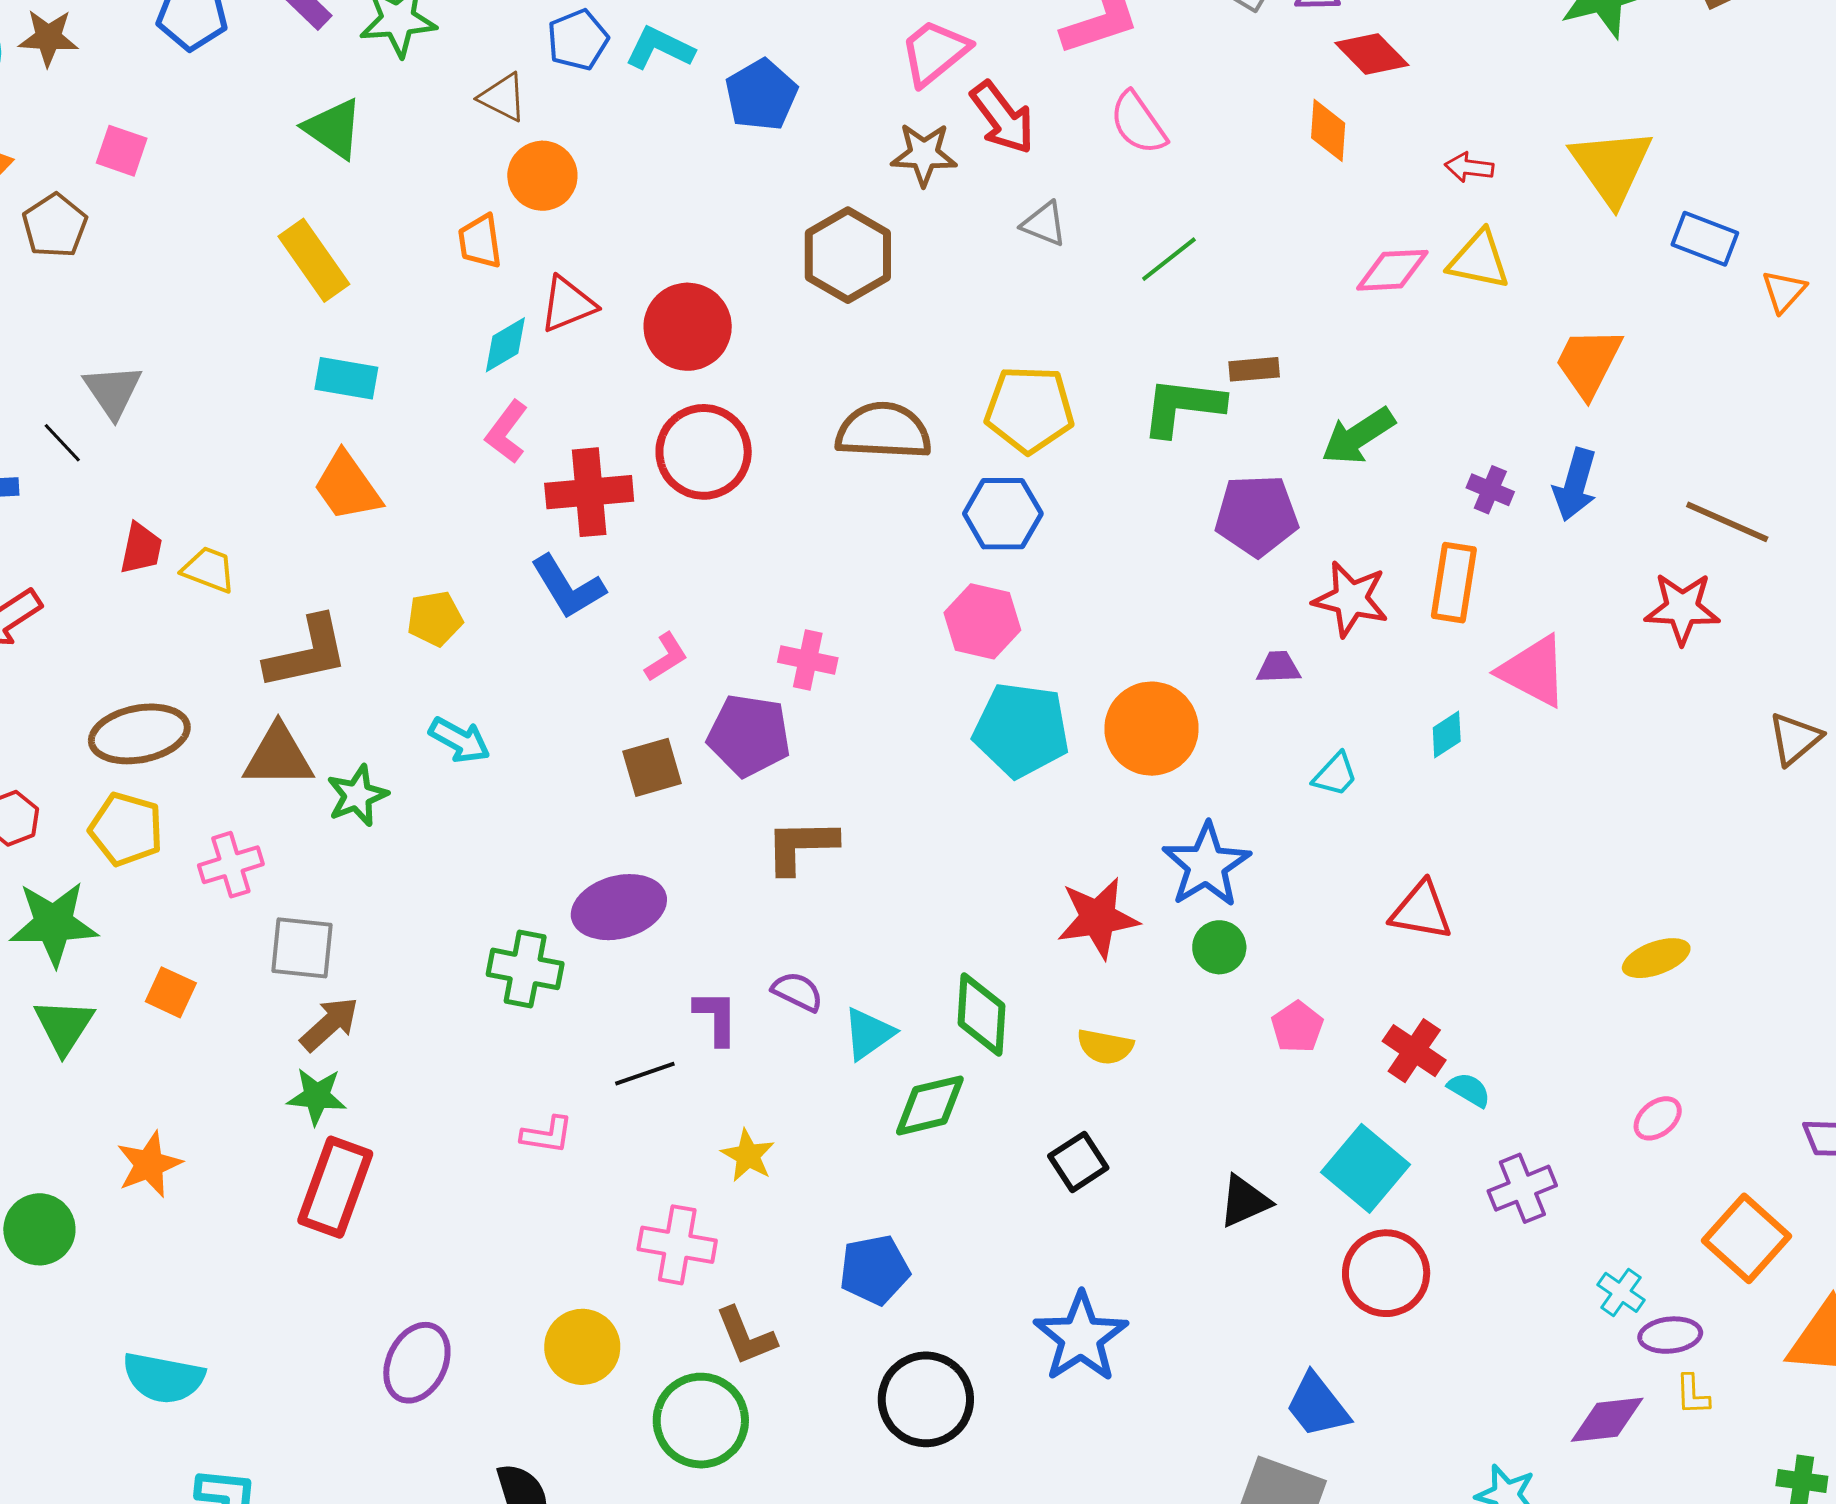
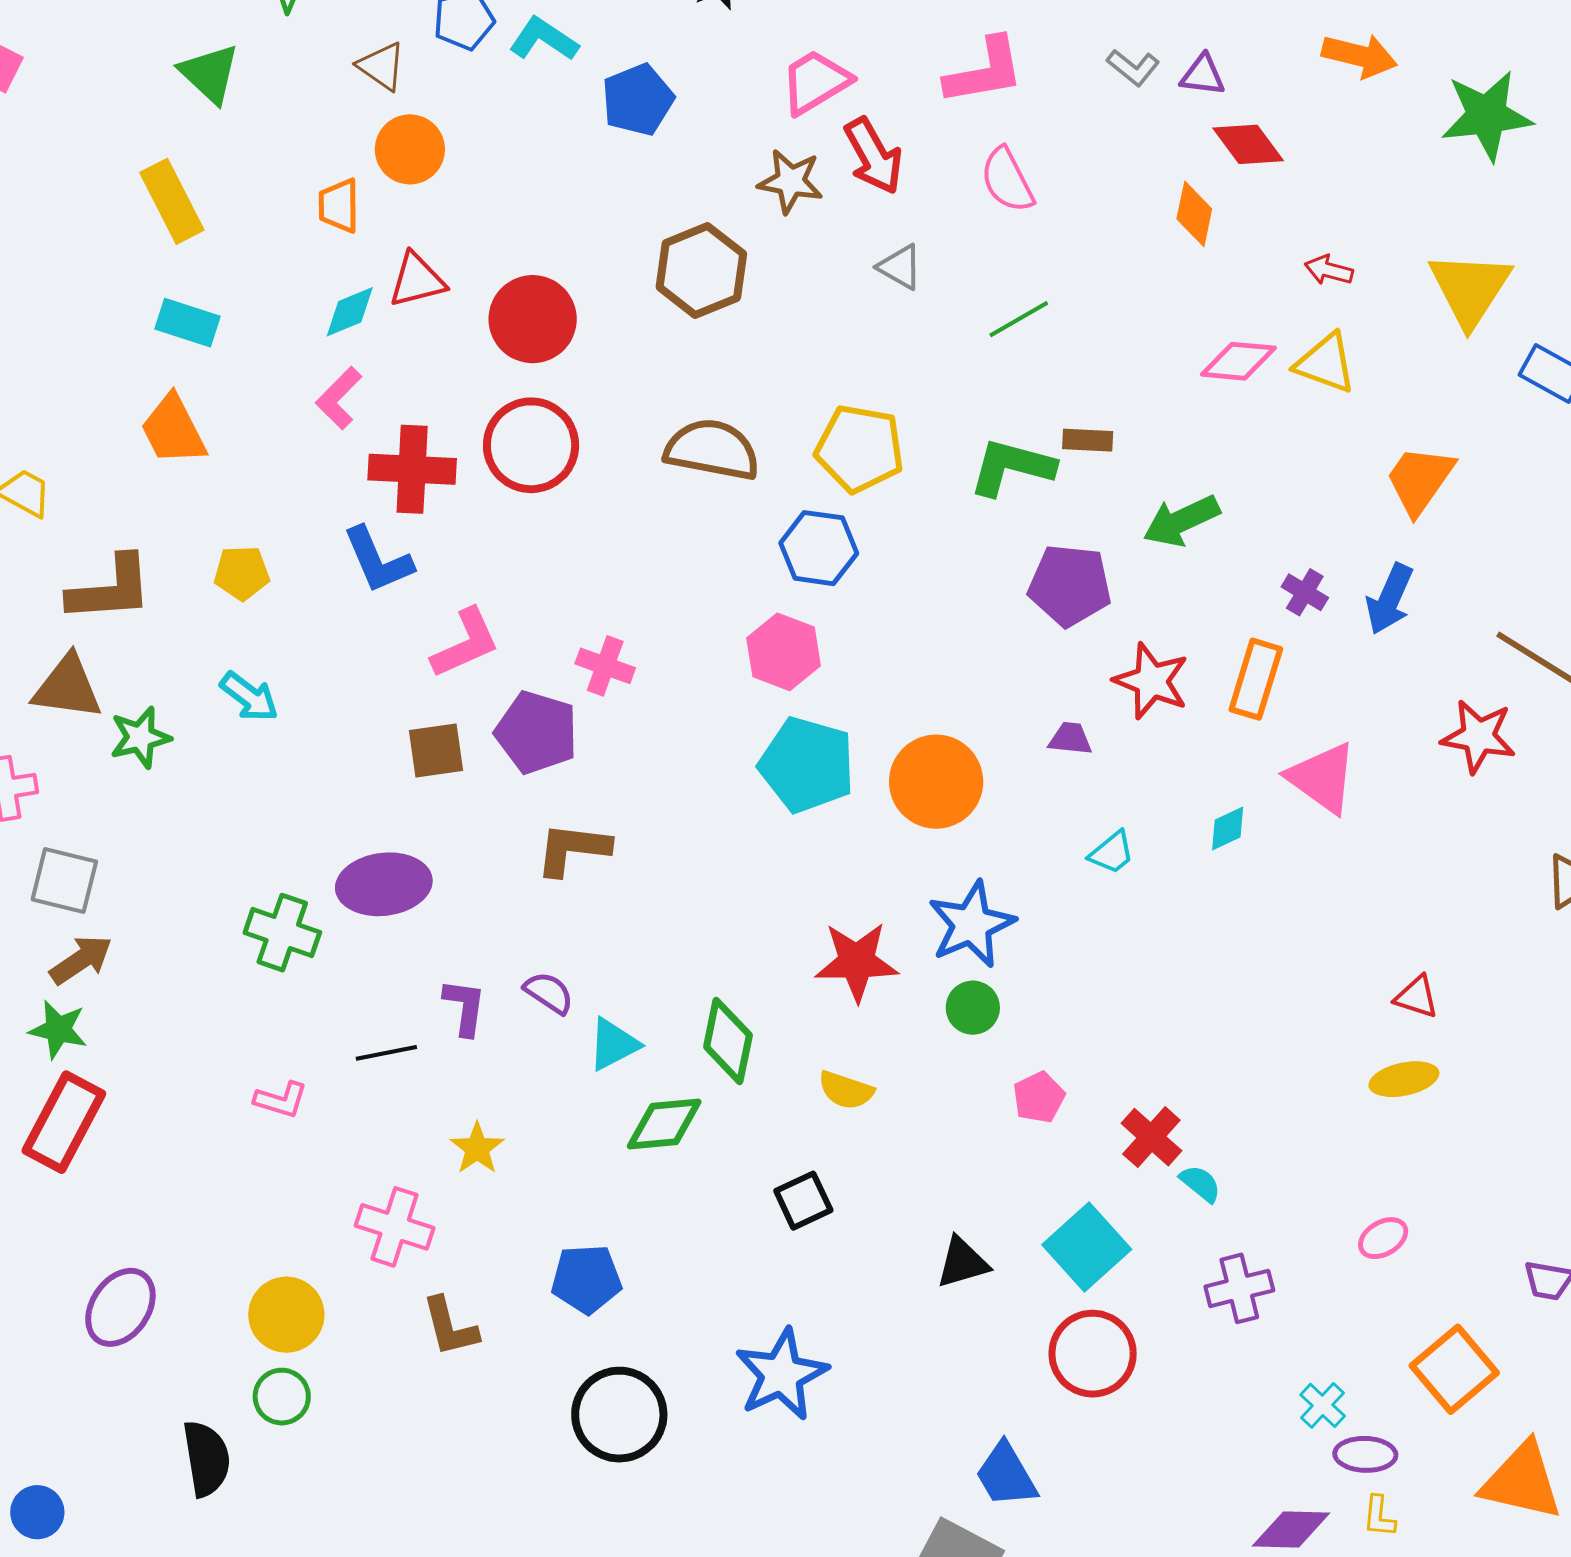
pink L-shape: (666, 657) -> (465, 643), size x1.5
red triangle: (1421, 911) -> (1417, 997), moved, size x0.7
green circle: (701, 1421) -> (282, 1397), moved, size x0.6

